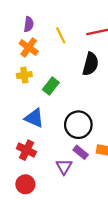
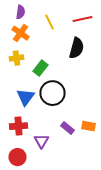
blue triangle: (34, 118) -> (26, 97), turned 42
black circle: (78, 125) -> (52, 93), moved
red cross: (26, 150) -> (18, 126), turned -30
purple triangle: (64, 167) -> (42, 141), moved

